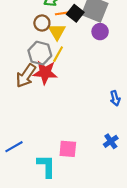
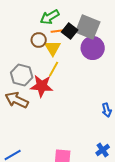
purple circle: (100, 32) -> (93, 48), size x1.5
gray hexagon: (40, 53) -> (22, 75), moved
brown arrow: (26, 76) -> (17, 100), moved, turned 80

